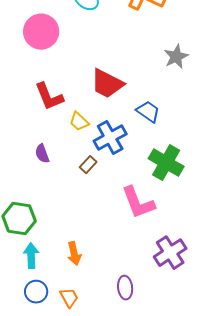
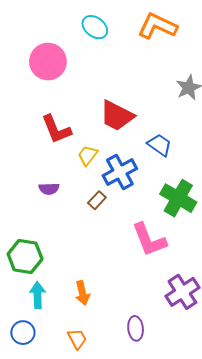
yellow trapezoid: (79, 122) -> (88, 155), turned 85
purple semicircle: (42, 154) -> (49, 189), turned -72
blue circle: (36, 292) -> (23, 333), moved

